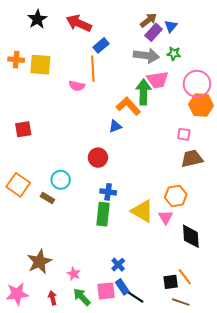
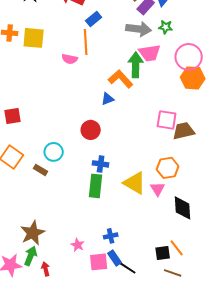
red square: (23, 129) -> (13, 116), moved
pink square: (184, 134) -> (167, 120), moved, size x1.5
blue cross: (118, 265) -> (111, 236), turned 32
pink star: (74, 274) -> (78, 245), moved
green arrow: (82, 297) -> (31, 256), moved, turned 66

